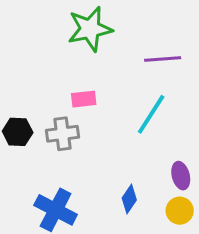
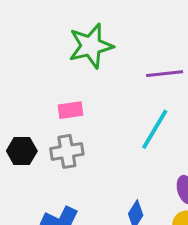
pink rectangle: (84, 99) -> (71, 110), moved

